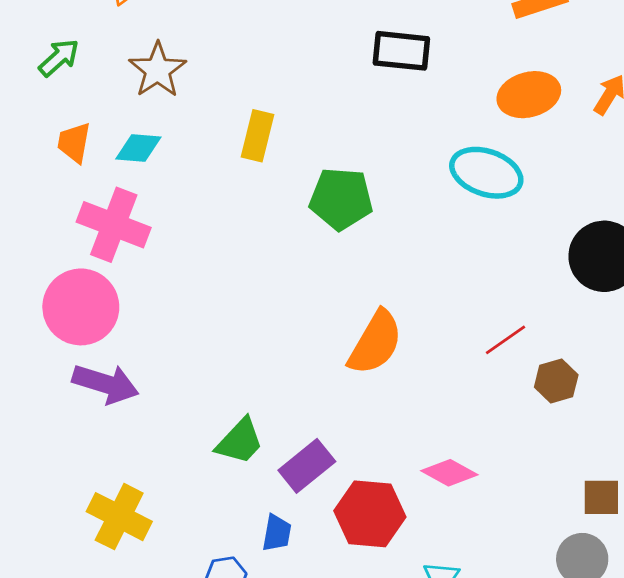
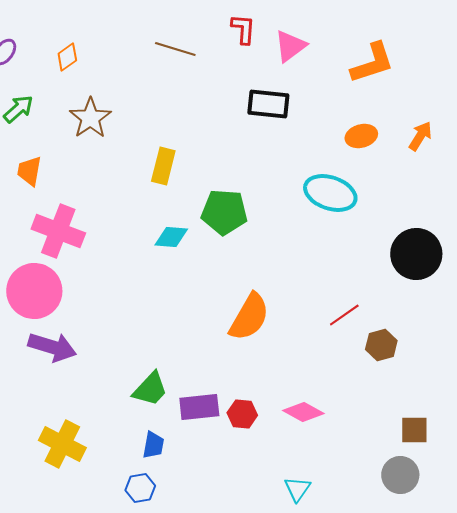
orange ellipse: (529, 95) -> (361, 136), size x0.7
cyan diamond: (138, 148) -> (171, 237), moved
purple rectangle: (307, 466) -> (199, 407), turned 33
red hexagon: (370, 514) -> (242, 414), moved, size x0.6
blue trapezoid: (277, 533) -> (153, 445), moved

